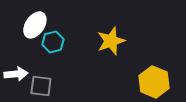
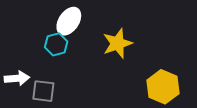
white ellipse: (35, 25) -> (69, 21), moved

